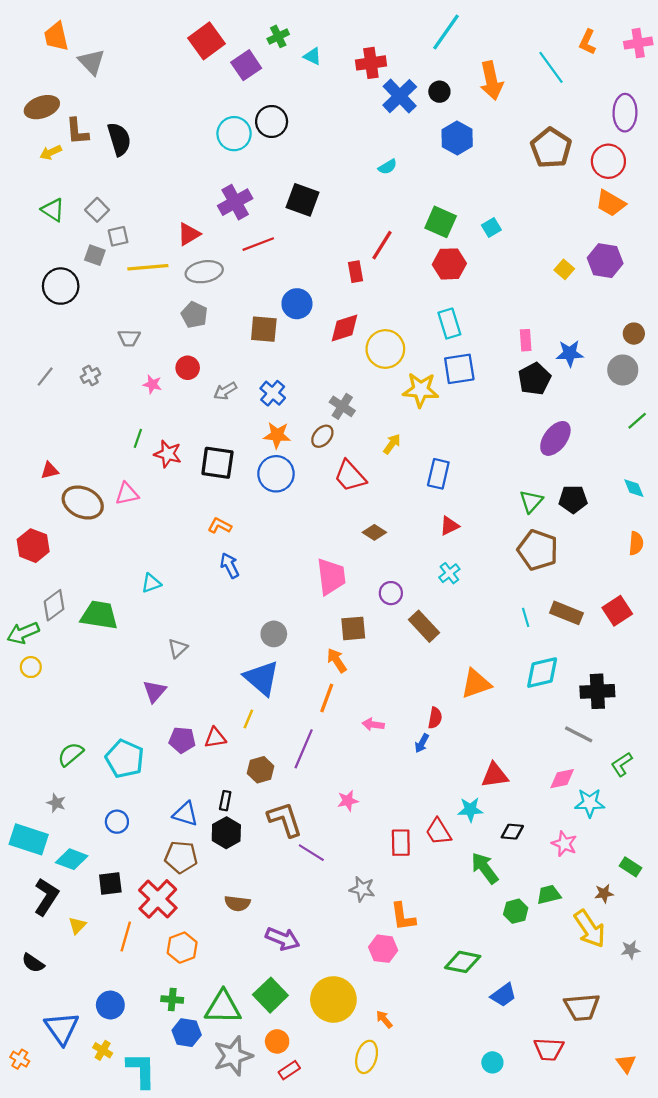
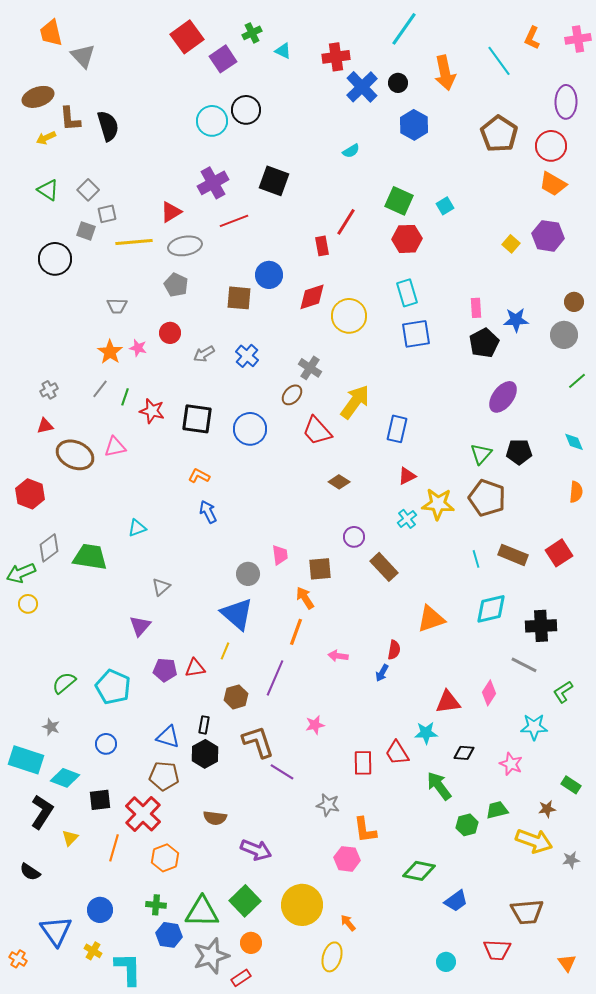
gray cross: (90, 375) -> (49, 390), moved
gray line: (45, 377) -> (100, 389), moved
yellow star: (421, 390) -> (438, 504), moved
orange star: (277, 435) -> (110, 352), moved, turned 30
yellow arrow: (392, 444) -> (355, 402), size x1.8
pink trapezoid: (331, 576) -> (280, 555), moved, size x0.6
pink diamond: (562, 779) -> (489, 693), moved, turned -45
yellow arrow: (590, 929) -> (534, 841), turned -36
red rectangle: (289, 1070) -> (241, 978), moved

